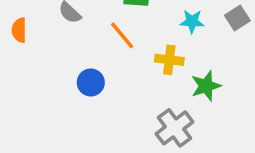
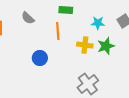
orange line: (122, 35) -> (58, 31), turned 36
green star: (206, 86) -> (106, 46), moved

